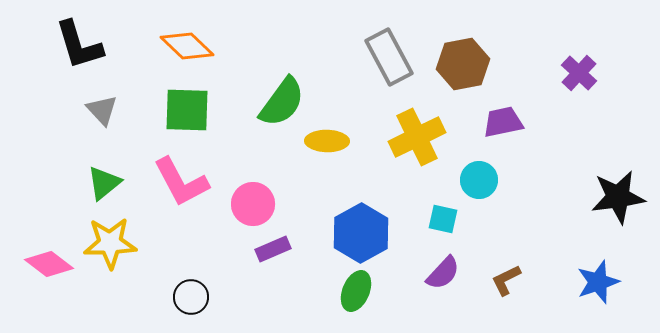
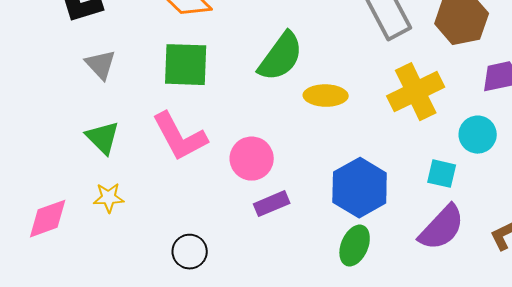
green triangle: (104, 183) -> (103, 138), turned -36
yellow star: (110, 243) -> (109, 198), size x0.6
pink diamond: (49, 264) -> (48, 219), turned -57
purple semicircle: (443, 273) -> (442, 228), size x1.4

